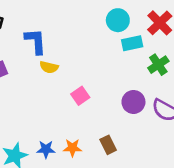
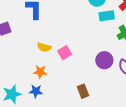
yellow semicircle: (49, 67) -> (44, 47), moved
orange star: (72, 148) -> (40, 72), moved

